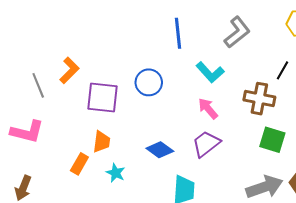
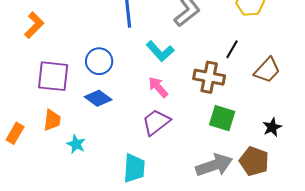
orange L-shape: (69, 70) -> (34, 25), moved
blue diamond: (160, 150) -> (98, 98), moved
orange rectangle: (79, 164) -> (15, 133), moved
cyan star: (116, 173) -> (76, 144), moved

